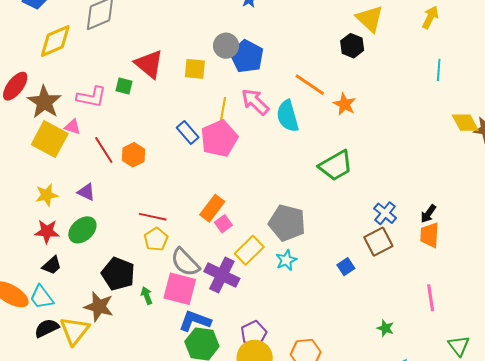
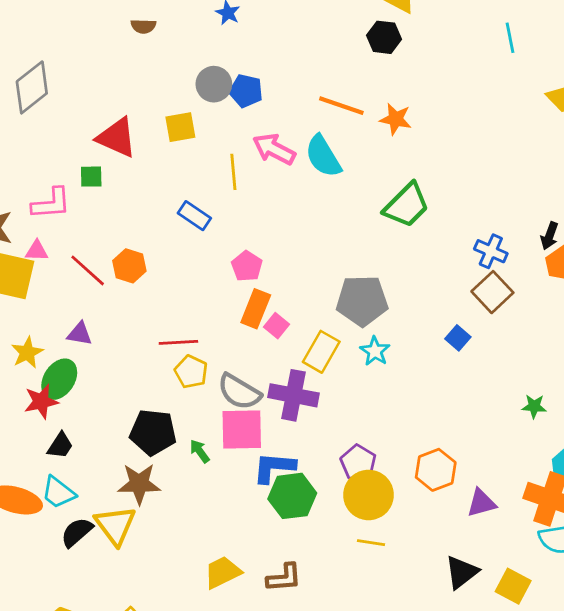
blue pentagon: (247, 56) -> (246, 91), size x0.7
pink pentagon: (219, 139) -> (247, 266), moved, size x0.6
green ellipse: (82, 230) -> (59, 379), moved

